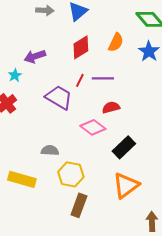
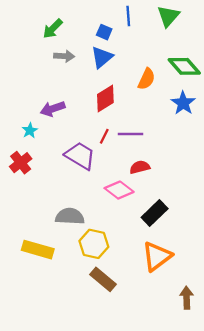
orange semicircle: (116, 42) -> (147, 79), moved
gray semicircle: (50, 150) -> (70, 216), size x1.4
brown rectangle: (79, 205) -> (103, 279), turned -70

